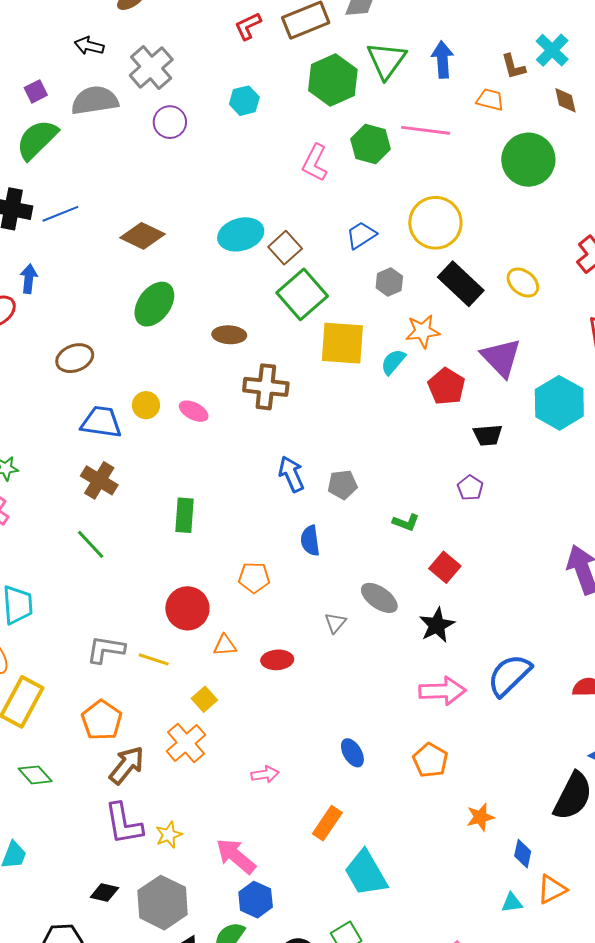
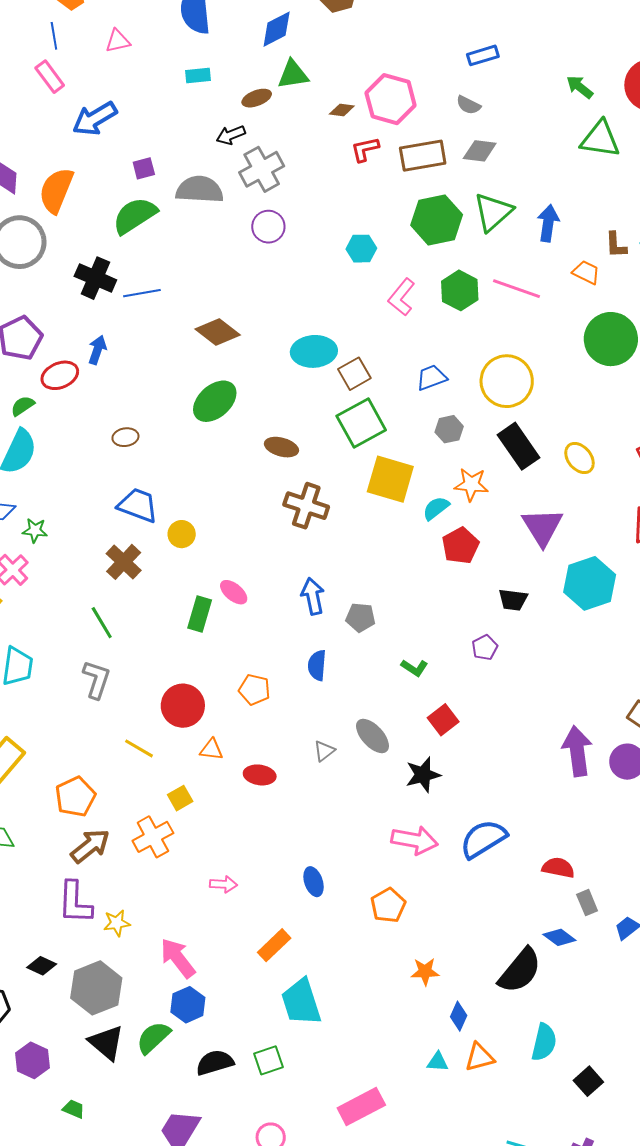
black arrow: (89, 46) -> (231, 135), moved, turned -48
cyan hexagon: (244, 101) -> (361, 249), moved
brown ellipse: (75, 358) -> (125, 437), size x0.7
red pentagon: (446, 386) -> (460, 546), moved
yellow circle: (146, 405) -> (182, 534), moved
pink ellipse: (194, 411) -> (234, 592), moved
gray L-shape: (106, 649) -> (96, 679), moved, turned 87

